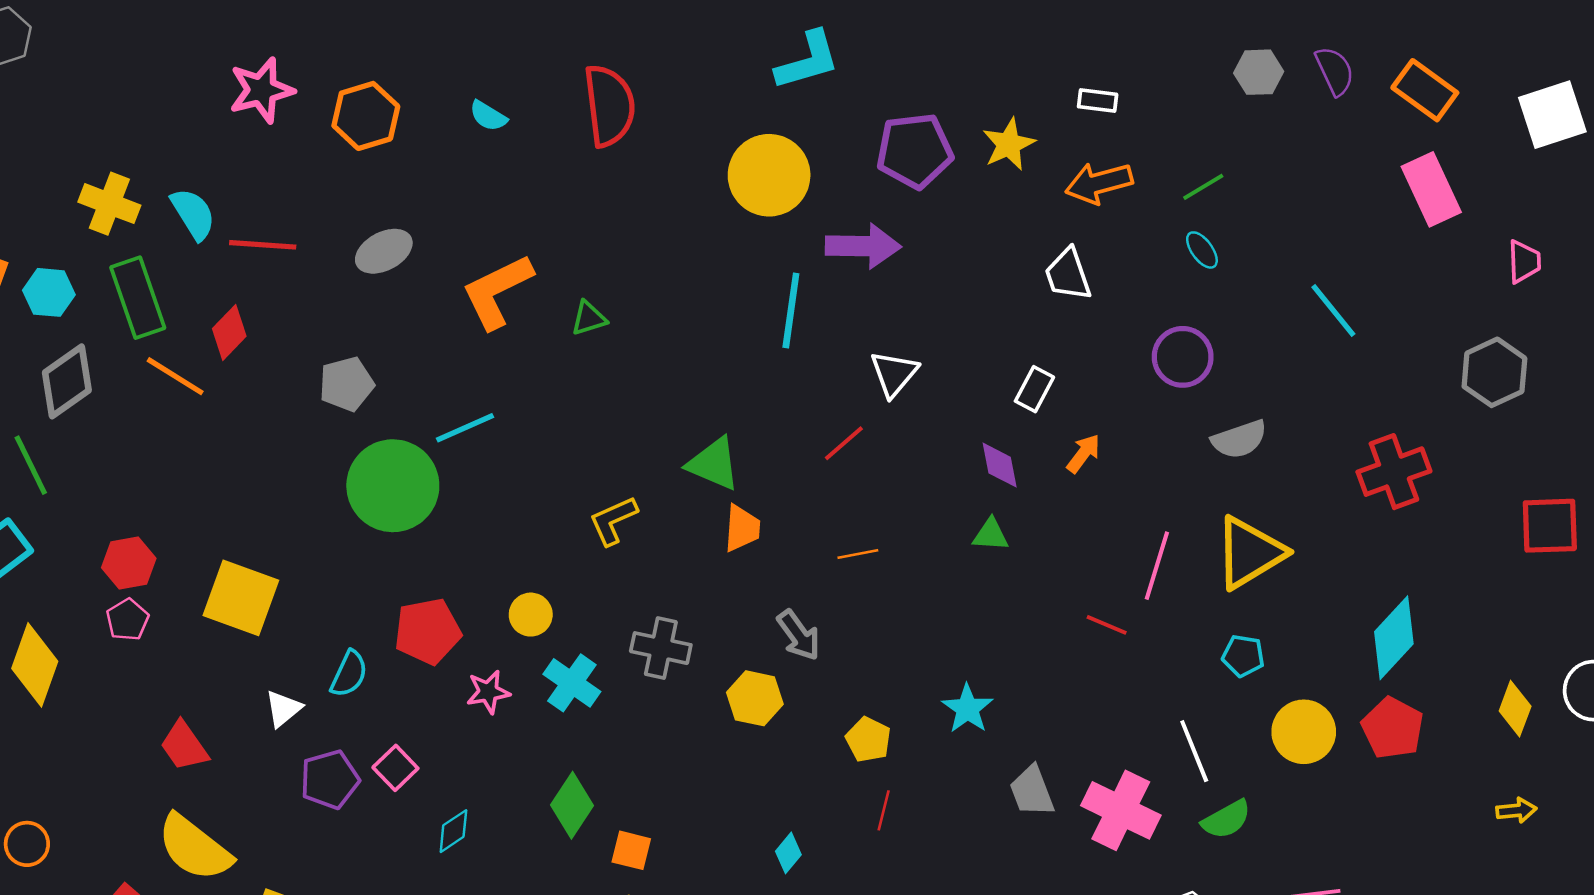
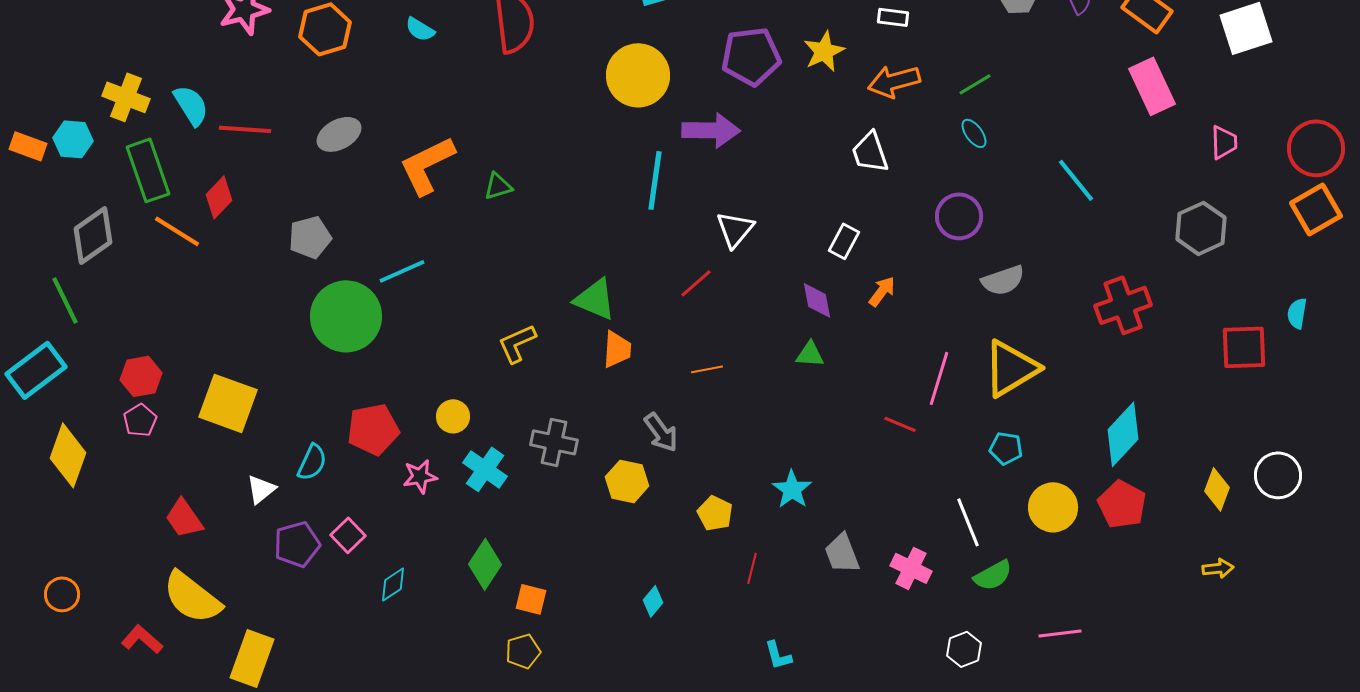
cyan hexagon: (49, 292) -> (73, 139), moved
red line: (884, 810) -> (752, 568), moved
pink cross: (1121, 810) -> (911, 568), size x0.7

